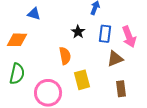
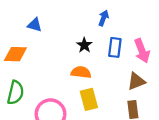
orange semicircle: (65, 56) -> (81, 72), moved, turned -72
brown triangle: (115, 59) -> (136, 81), moved

